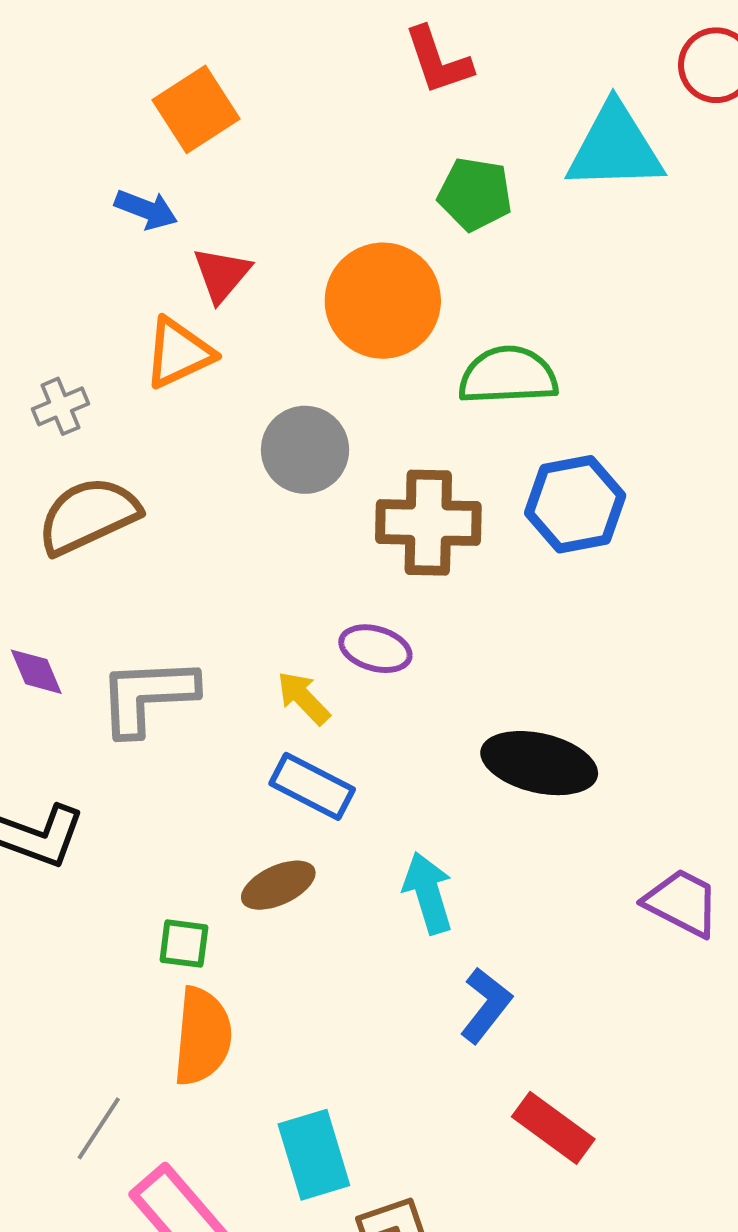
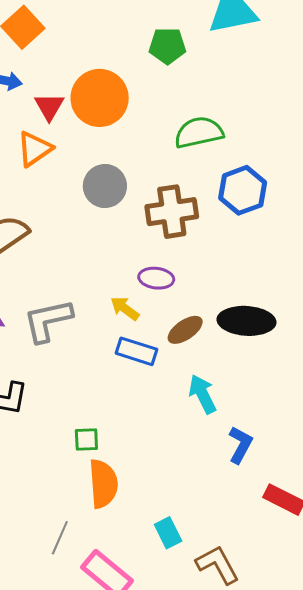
orange circle: (383, 301) -> (100, 98), moved
brown ellipse: (278, 885) -> (185, 330), moved
cyan rectangle: (314, 1155) -> (168, 533), size x0.7

